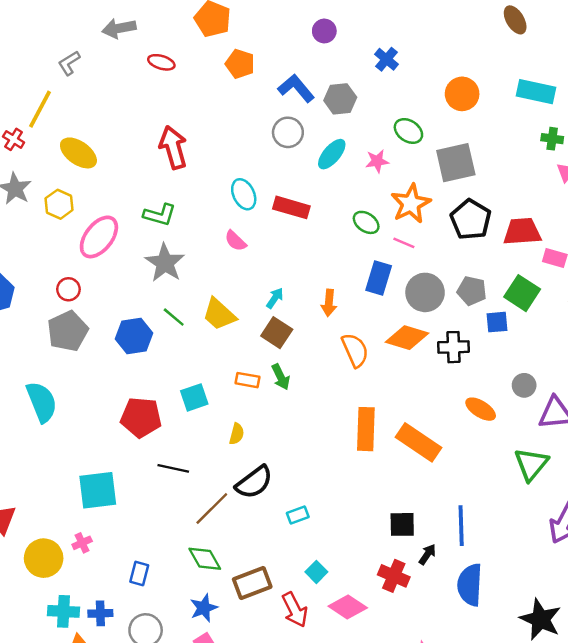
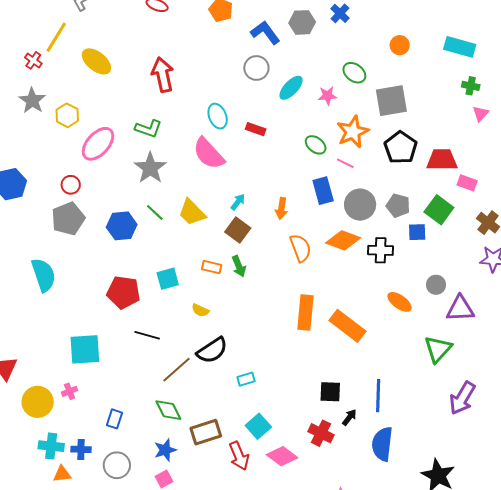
orange circle: (462, 94) -> (400, 45), size x0.7
gray hexagon: (340, 99) -> (302, 22), moved
yellow ellipse: (78, 153) -> (96, 61), moved
red rectangle: (291, 207) -> (256, 129), size x0.7
pink semicircle: (235, 241) -> (209, 154), size x1.8
blue rectangle: (379, 278) -> (323, 191), turned -36
yellow semicircle: (237, 434) -> (200, 310), turned 96
cyan square: (316, 572) -> (258, 426), size x1.4

